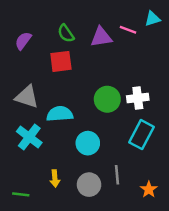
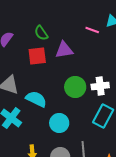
purple triangle: (101, 37) -> (64, 50), moved
cyan semicircle: (60, 114) -> (36, 99), turned 30

